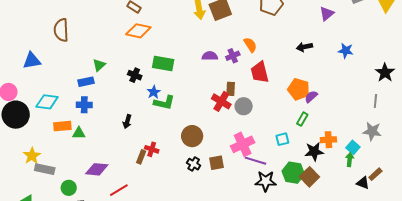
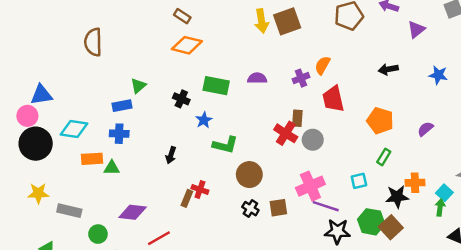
orange semicircle: (250, 45) -> (322, 65), turned -119
purple semicircle: (210, 56) -> (257, 78), moved
blue triangle: (32, 61) -> (41, 95), moved
purple semicircle: (311, 97) -> (425, 129), moved
green L-shape: (164, 103) -> (225, 145), moved
yellow star: (32, 156) -> (38, 193), moved, turned 30

